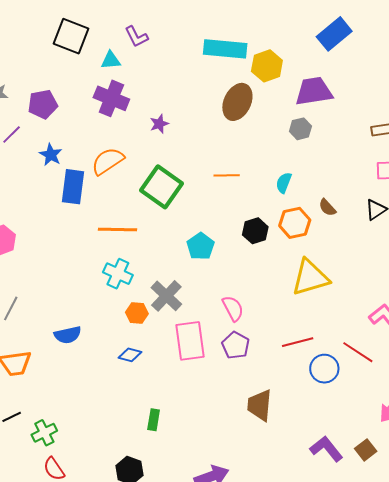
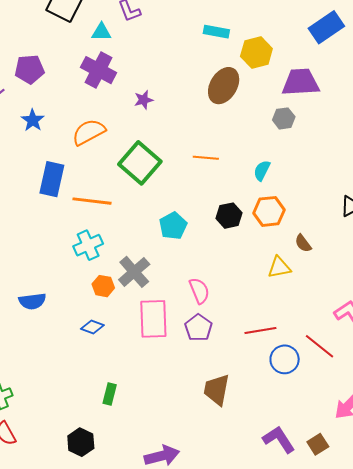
cyan rectangle: (225, 49) -> (216, 32), size x0.6
blue rectangle: (73, 187) -> (52, 179), moved
brown semicircle: (327, 208) -> (303, 243), moved
cyan cross: (118, 274) -> (88, 245), turned 36
yellow triangle: (310, 278) -> (279, 267), size x0.6

